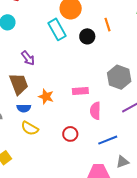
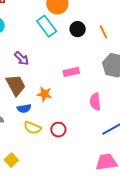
orange line: (107, 25) -> (103, 32), moved
pink rectangle: (80, 91) -> (71, 72), moved
red circle: (70, 134) -> (58, 130), moved

